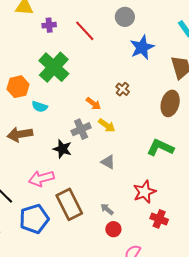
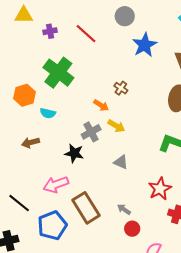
brown cross: (123, 89) -> (121, 88), moved
brown arrow: (20, 134) -> (31, 143), size x0.7

